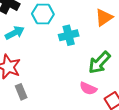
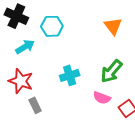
orange triangle: (104, 18) -> (113, 26), turned -30
cyan cross: (69, 35) -> (70, 75), moved

